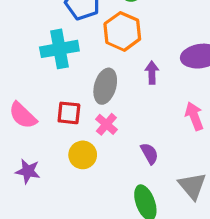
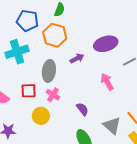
purple arrow: (152, 73) -> (77, 58), turned 72

